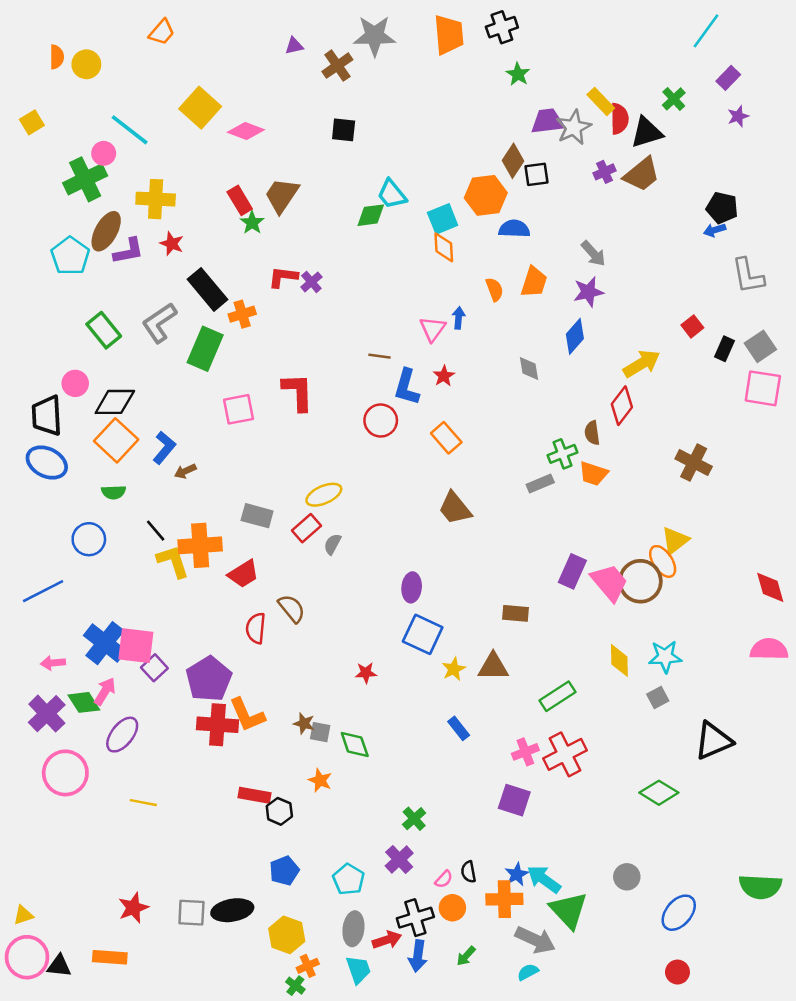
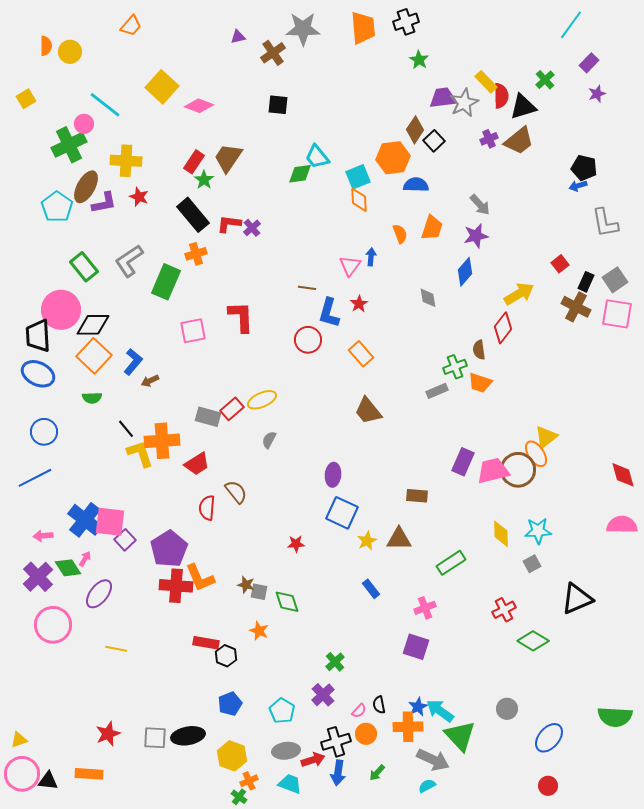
black square: (537, 174) -> (434, 141), turned -35
red rectangle: (240, 200) -> (194, 162), turned 65
black rectangle: (208, 289) -> (193, 215), moved
pink circle: (75, 383) -> (61, 310), size x1.8
brown cross: (694, 463) -> (576, 307), moved
red rectangle: (306, 528) -> (232, 409), moved
blue circle: (89, 539) -> (44, 432), moved
pink trapezoid: (609, 582) -> (493, 471), turned -64
pink arrow: (105, 691) -> (85, 559), size x0.7
red cross: (565, 754) -> (504, 610), moved, size x0.7
gray ellipse: (353, 929) -> (286, 751), turned 76
cyan trapezoid: (358, 970) -> (290, 784), turned -50

